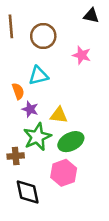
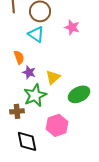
cyan triangle: (38, 76) -> (36, 34), moved, turned 48
yellow triangle: (59, 115) -> (53, 77), turned -49
green ellipse: (71, 142) -> (79, 94), moved

